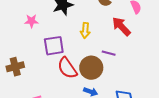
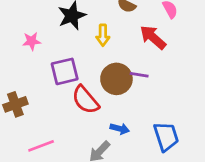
yellow arrow: (85, 30) -> (103, 35), moved
brown circle: (91, 68) -> (116, 79), moved

